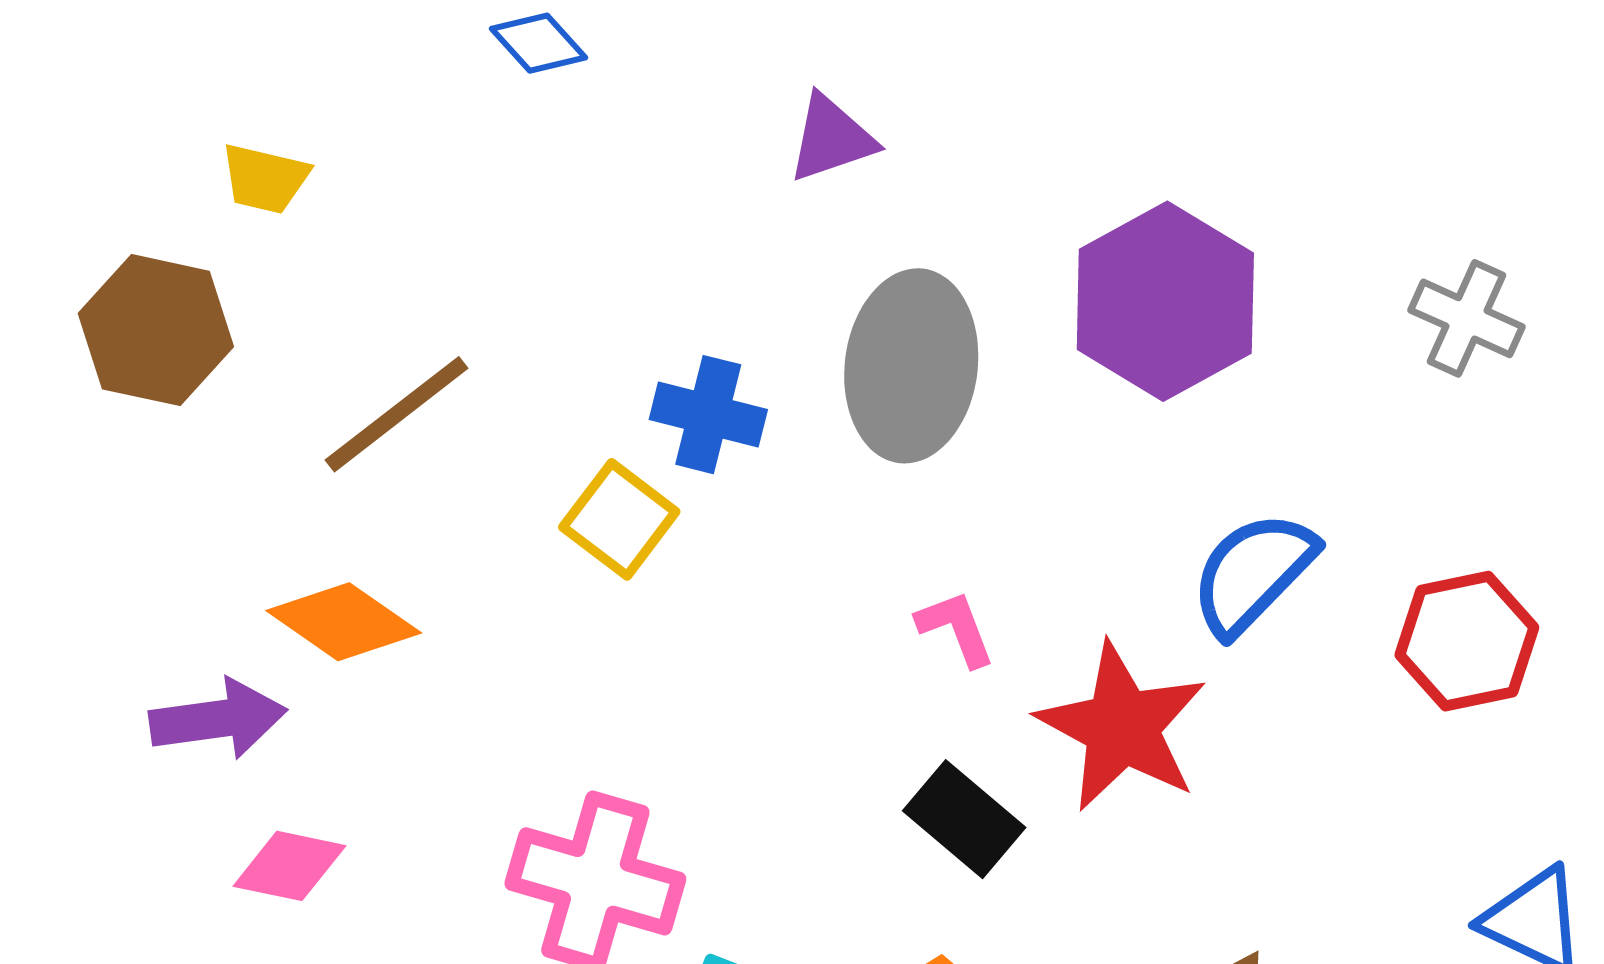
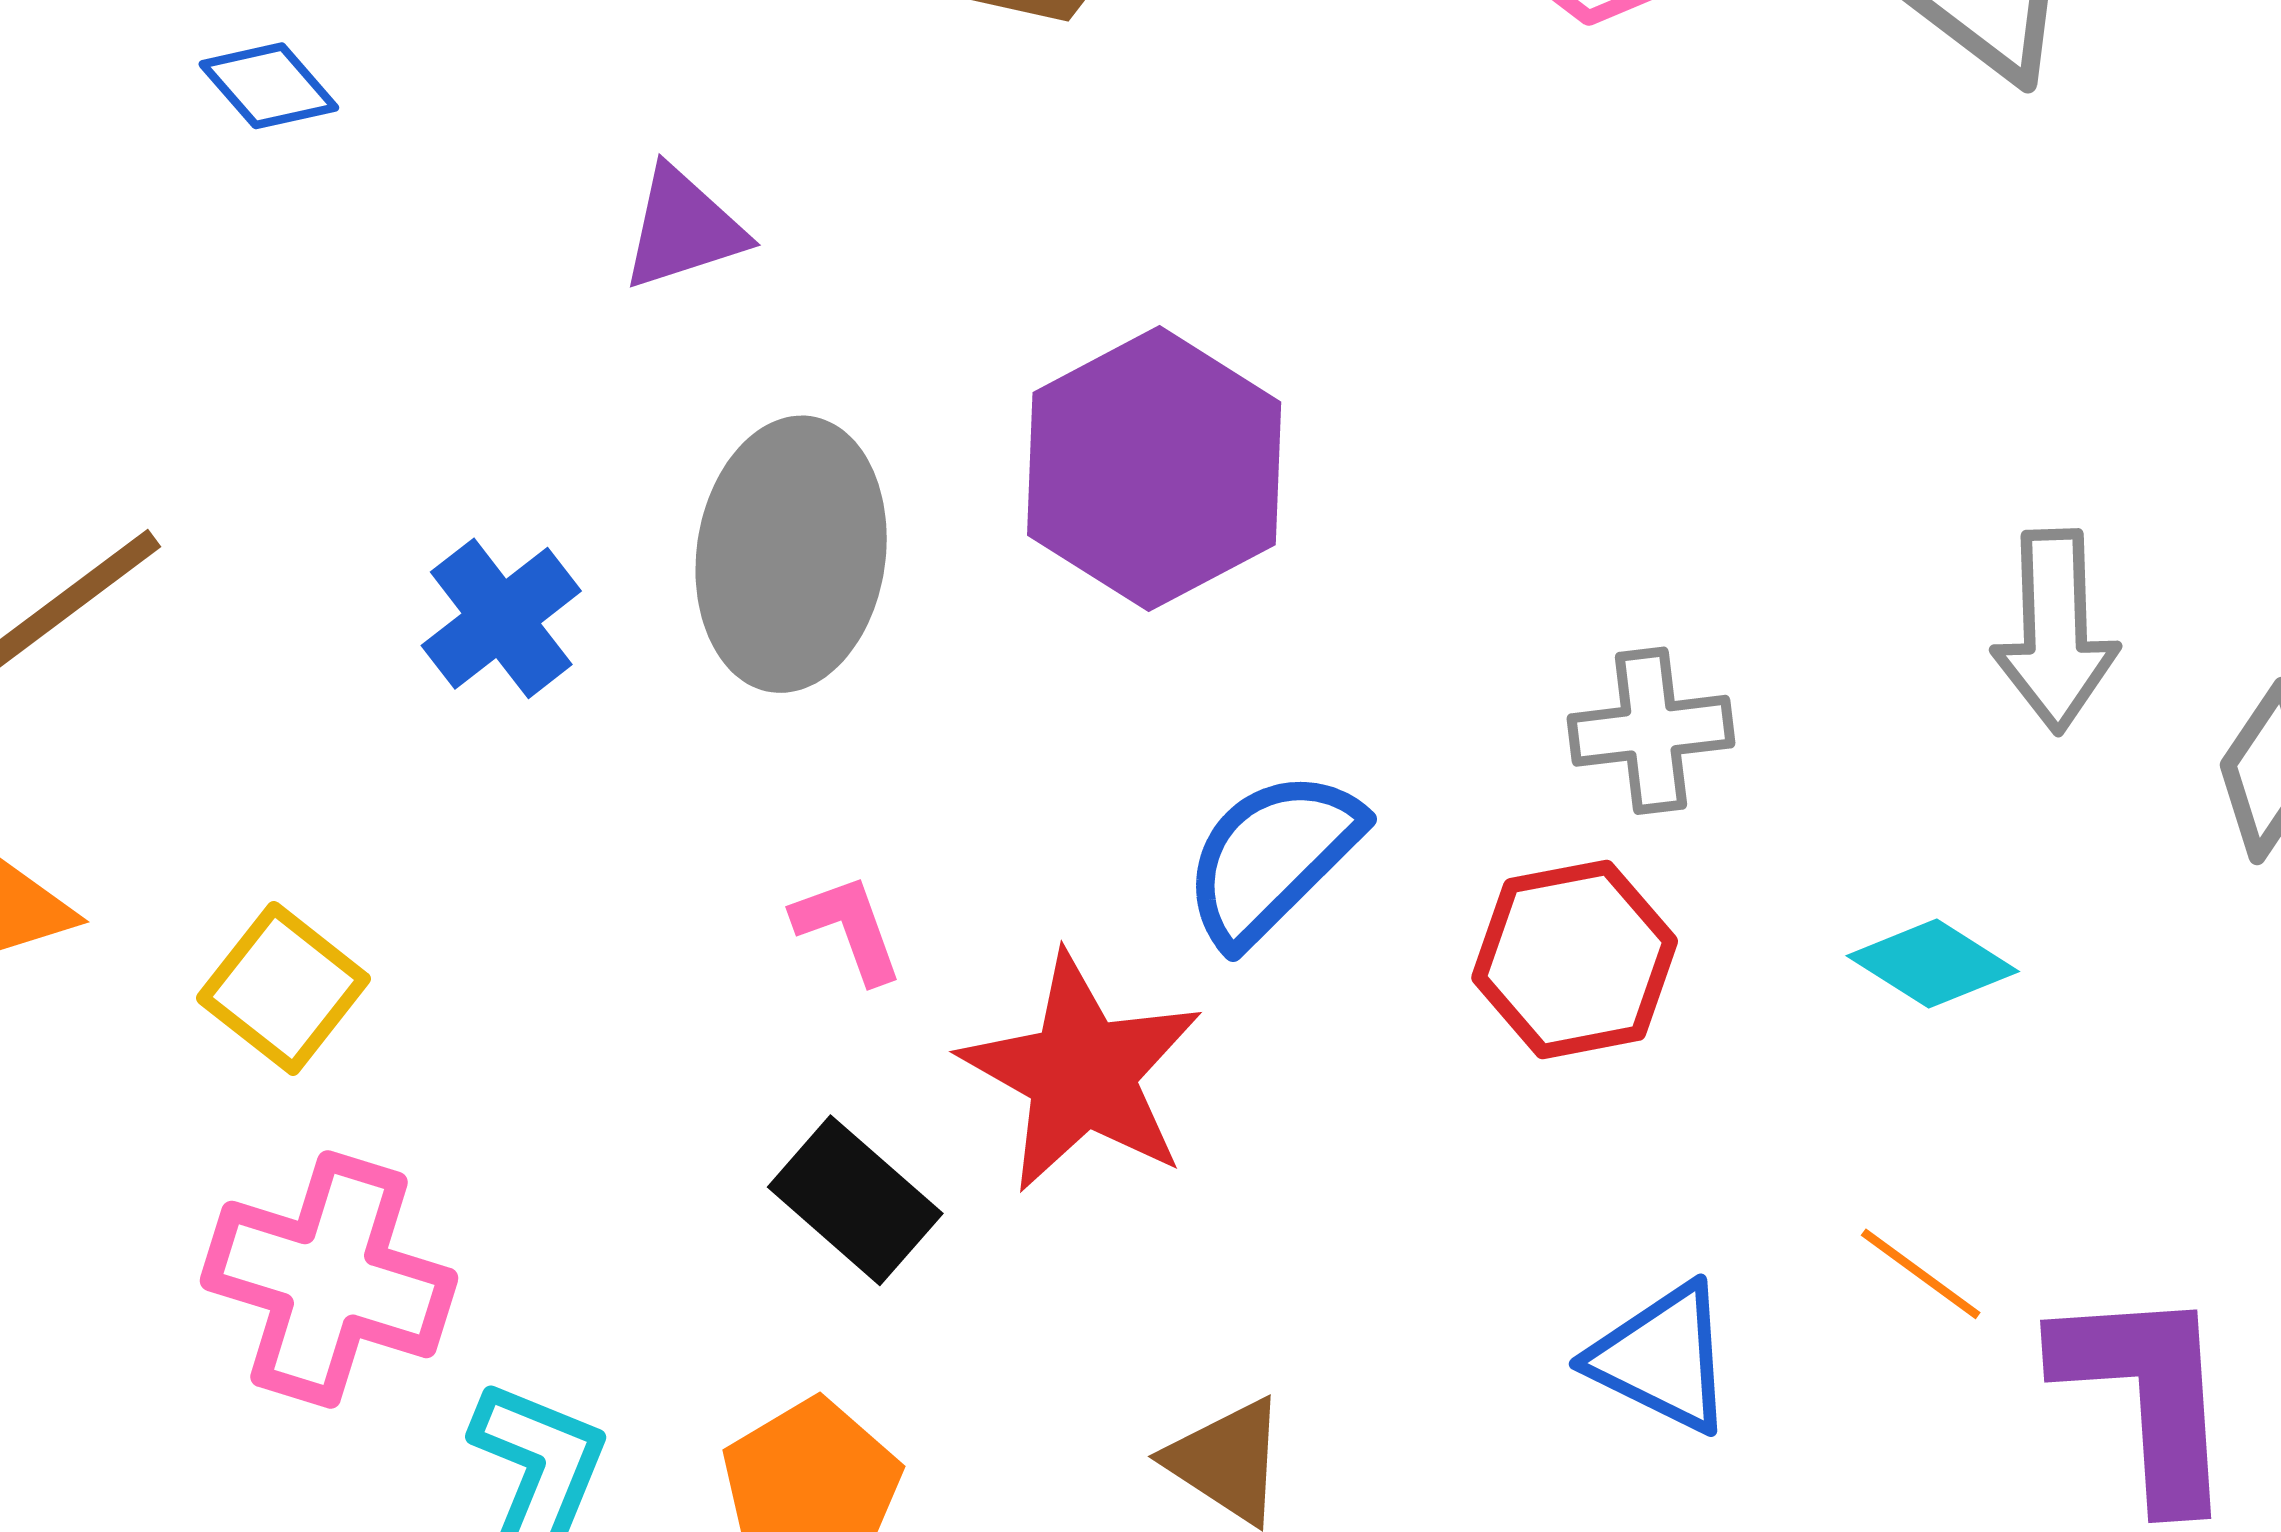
gray cross: (1466, 318) -> (1651, 731), moved, turned -32
blue cross: (708, 415) -> (501, 618), turned 37
yellow square: (619, 519) -> (283, 988), moved

